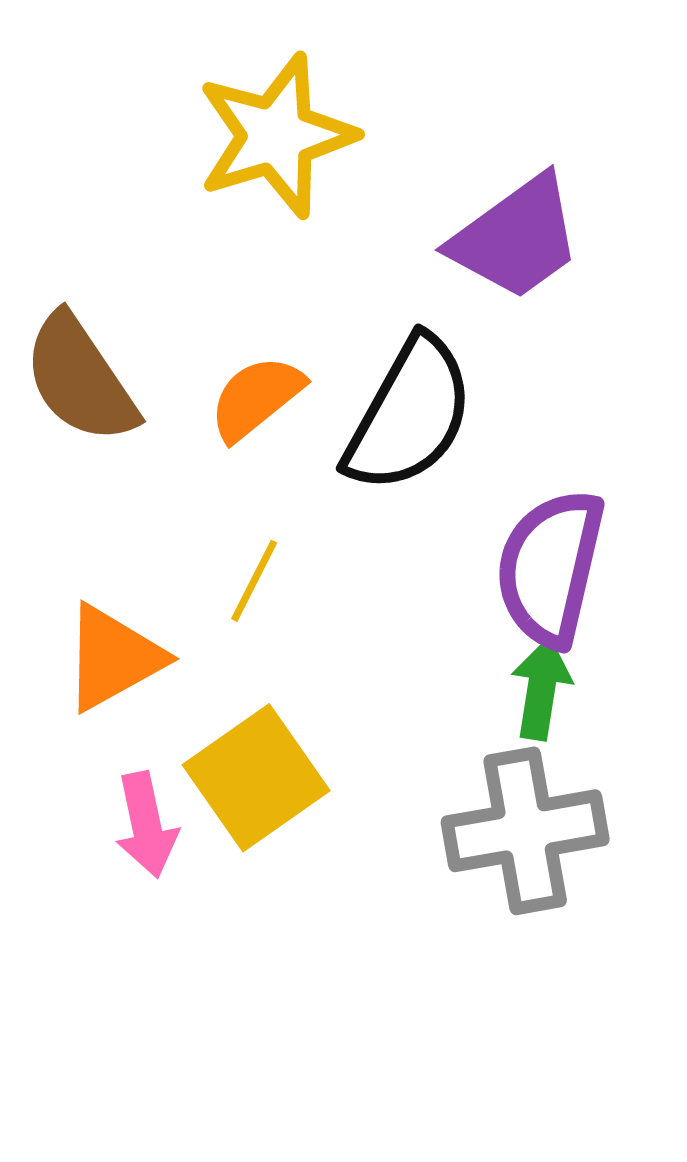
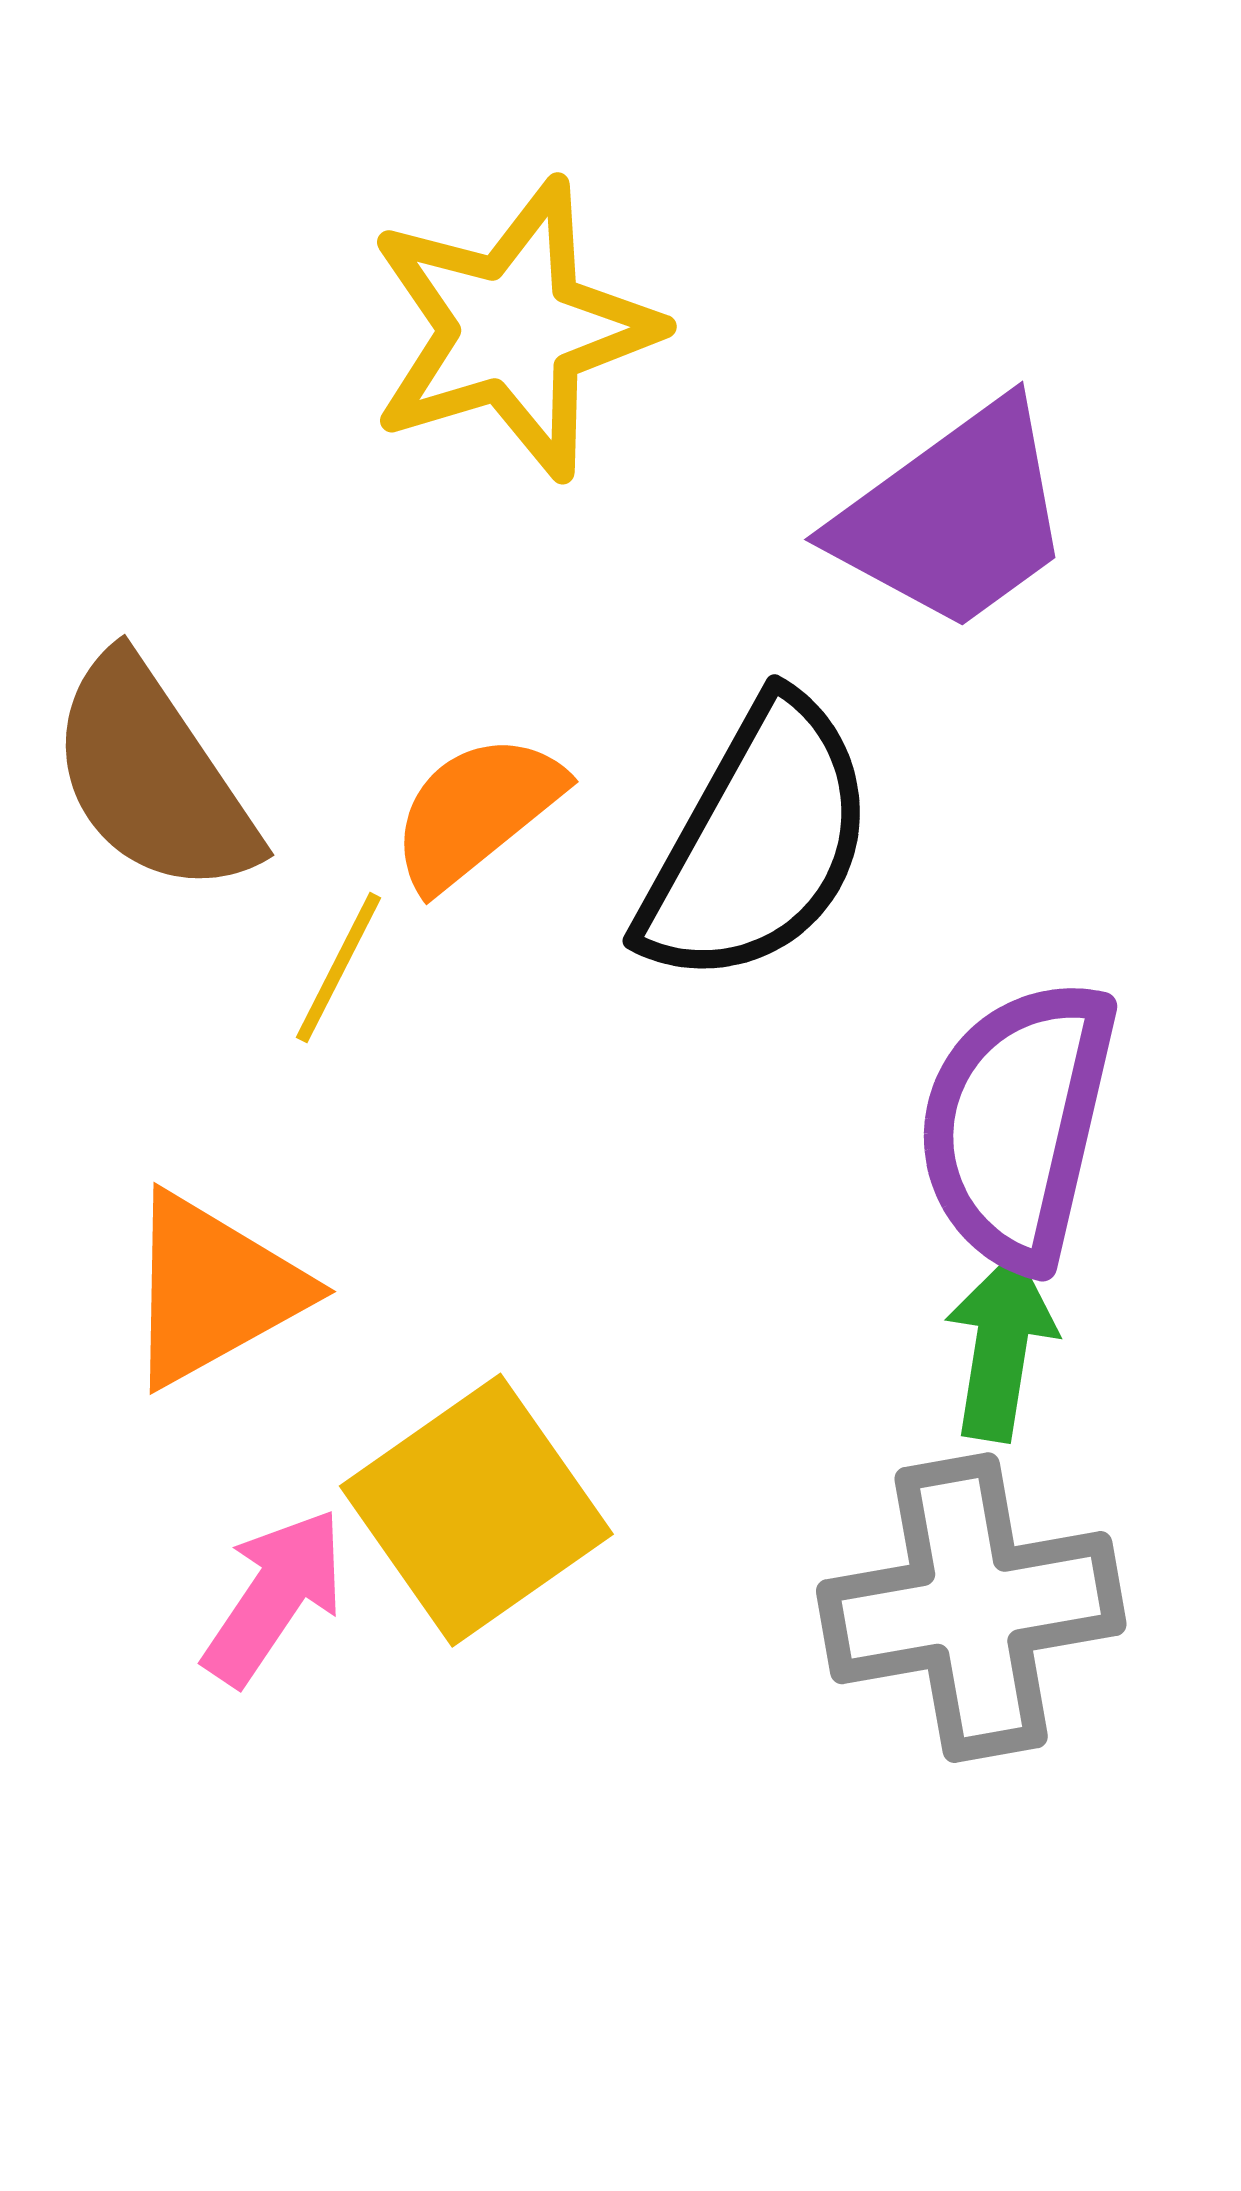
yellow line: (254, 581) -> (338, 968), moved
pink arrow: (146, 825) -> (274, 1597), turned -134

